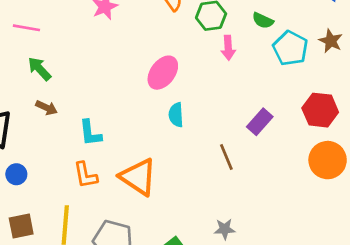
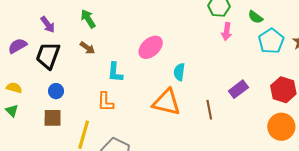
pink ellipse: (163, 73) -> (151, 47), moved
orange triangle: (138, 177) -> (167, 102), moved, turned -32
brown square: (21, 226) -> (53, 118), moved

